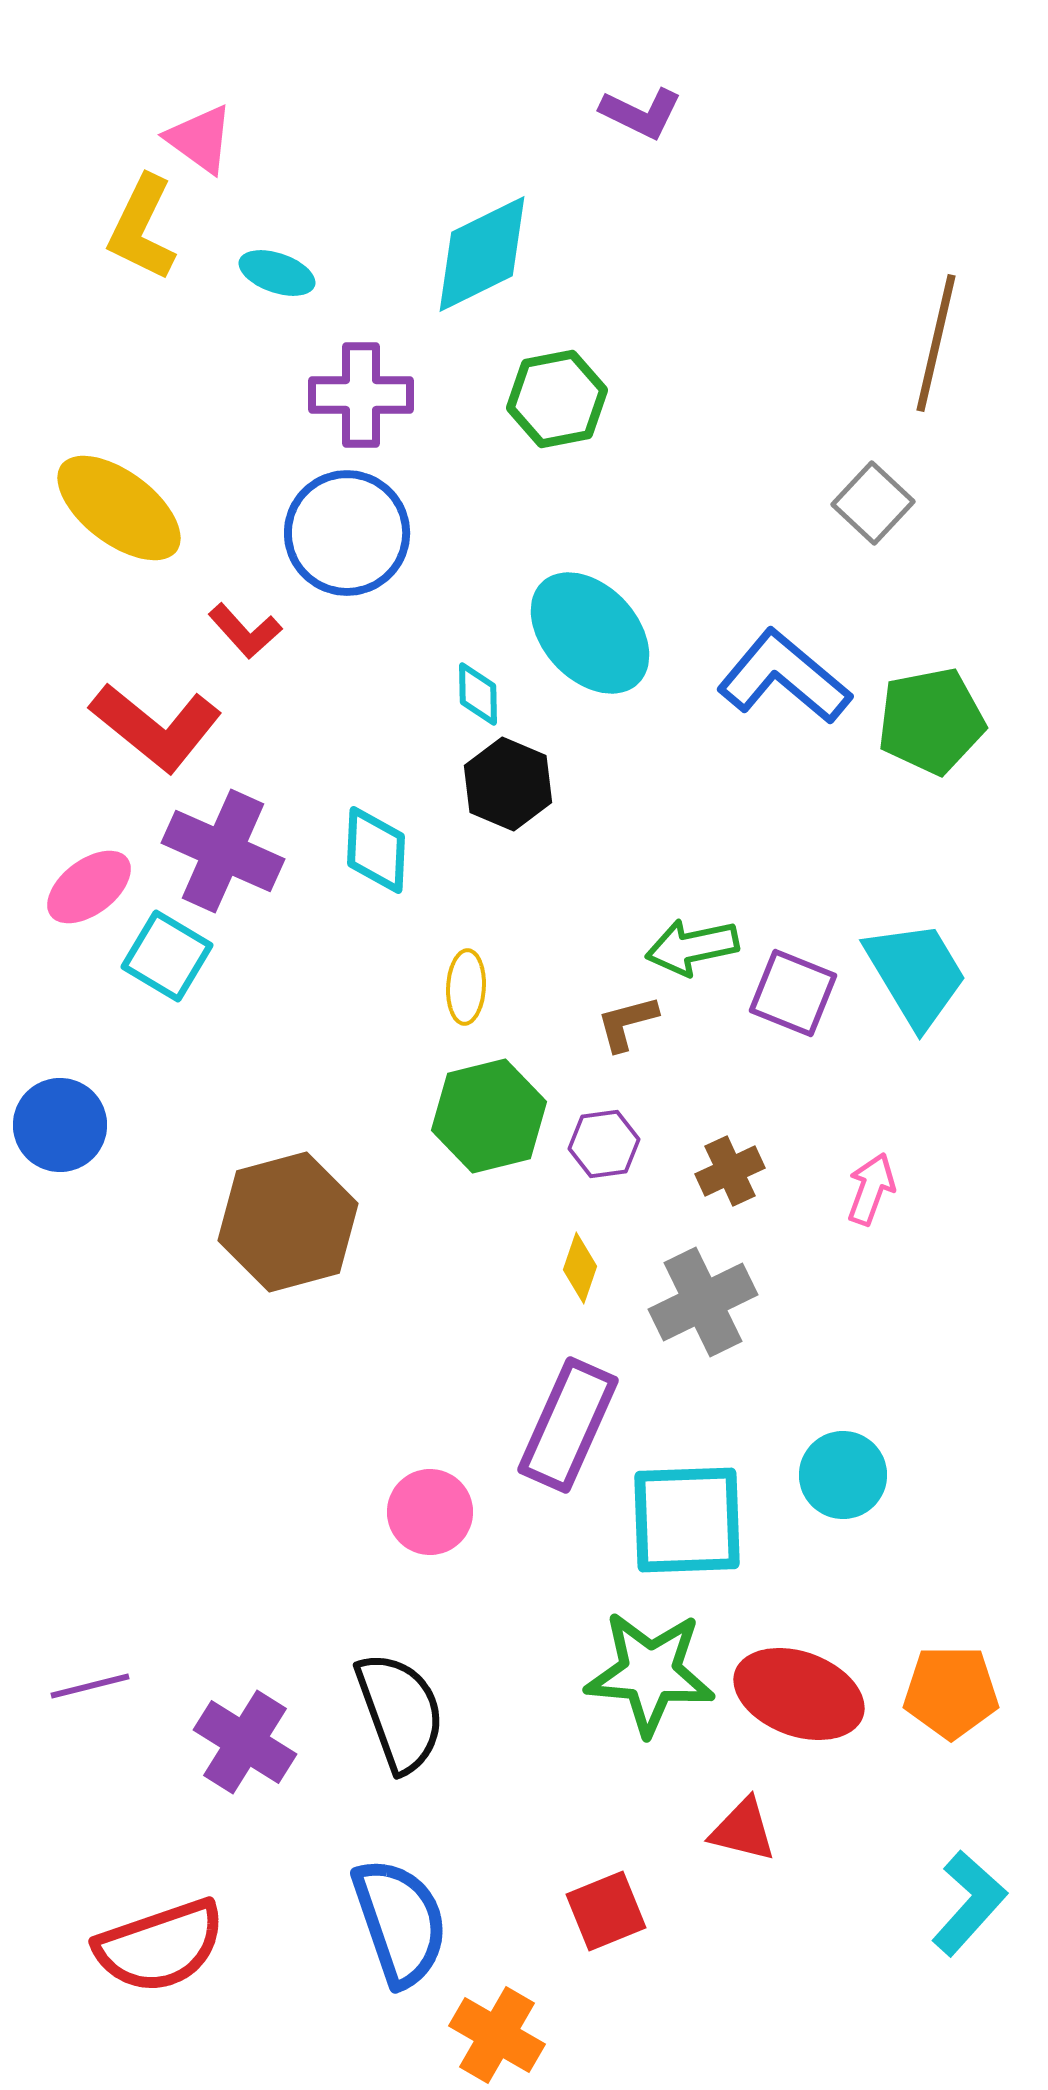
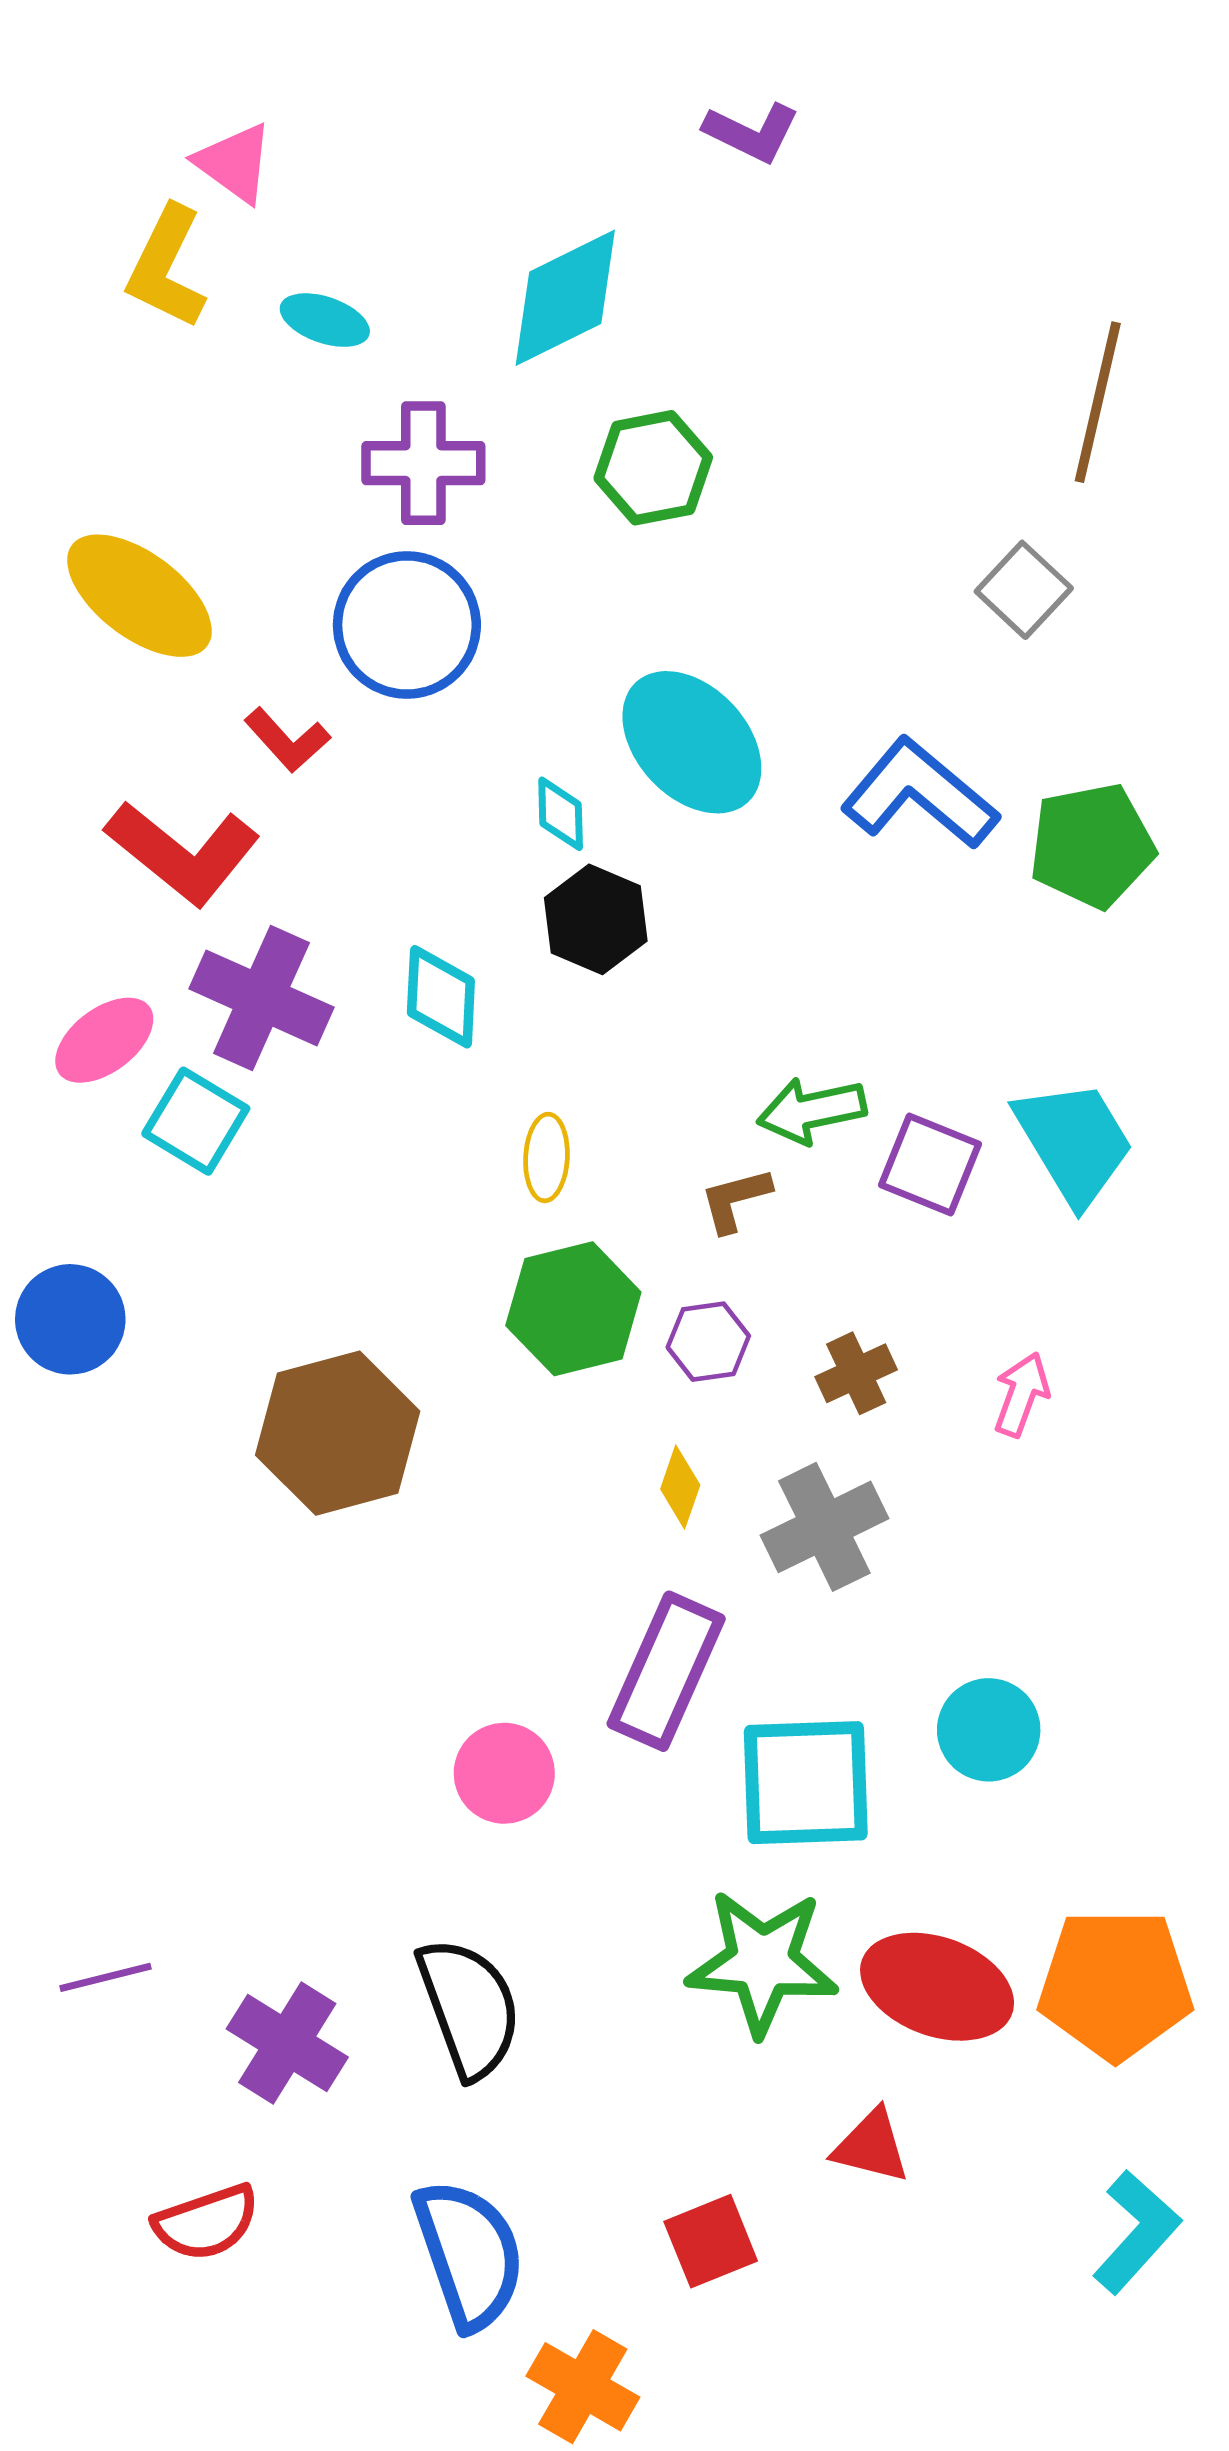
orange pentagon: (951, 1692) -> (1115, 1984), size x1.4
red semicircle: (160, 1946) -> (206, 2222), moved, size x0.7

